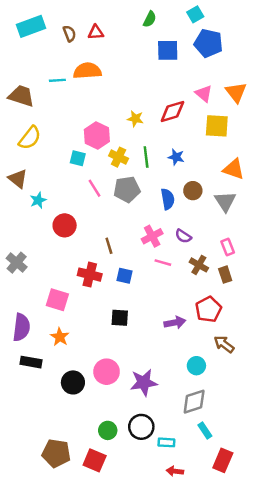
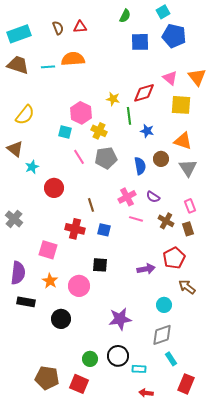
cyan rectangle: (31, 26) -> (19, 34), moved
brown trapezoid: (21, 96) -> (18, 65), moved
green line: (146, 157) -> (129, 116), moved
orange triangle: (234, 169) -> (183, 141), moved
pink circle: (107, 372) -> (79, 286), moved

